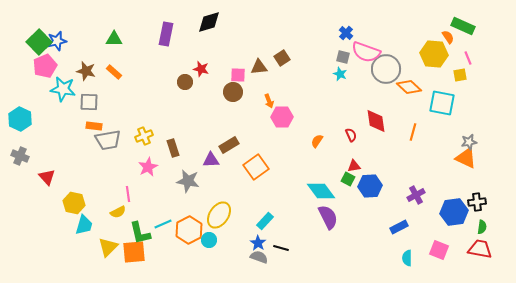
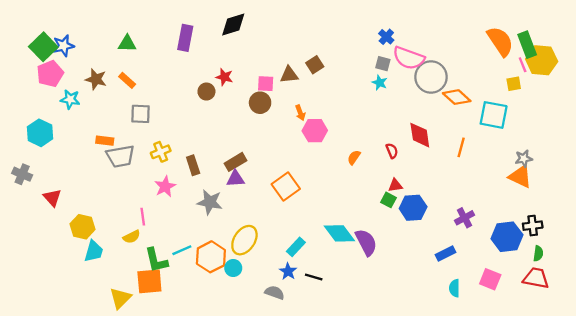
green rectangle: (463, 26) -> (527, 45), moved, turned 45
orange semicircle: (448, 37) -> (500, 41), size x2.0
yellow hexagon: (434, 54) -> (542, 60), moved
cyan star: (63, 89) -> (70, 99), size x0.7
gray square: (89, 102) -> (141, 114), moved
cyan hexagon: (20, 119) -> (40, 133), moved
brown rectangle: (229, 145) -> (235, 162), moved
cyan diamond: (321, 191) -> (339, 233), moved
yellow triangle: (108, 247) -> (120, 298), moved
gray semicircle: (259, 257) -> (275, 293), moved

